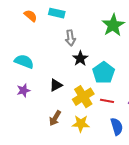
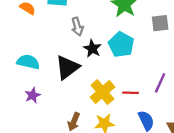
cyan pentagon: (104, 73) -> (121, 45), moved
black triangle: (56, 85) -> (67, 67), moved, size x1.6

